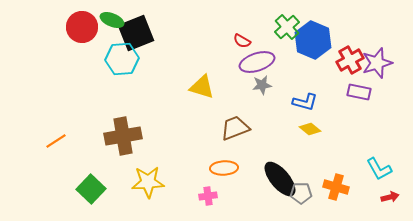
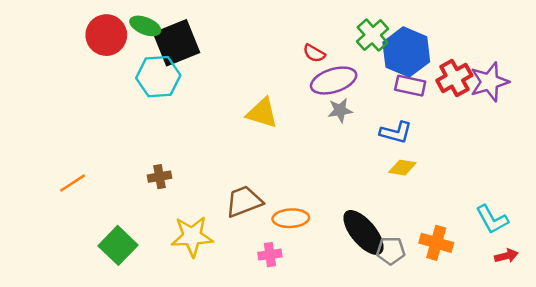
purple rectangle: (359, 92) -> (410, 86), moved
brown trapezoid: (235, 128) -> (244, 201), moved
yellow diamond: (310, 129) -> (402, 168), turned -30
brown cross: (123, 136) -> (160, 177), size x0.5

